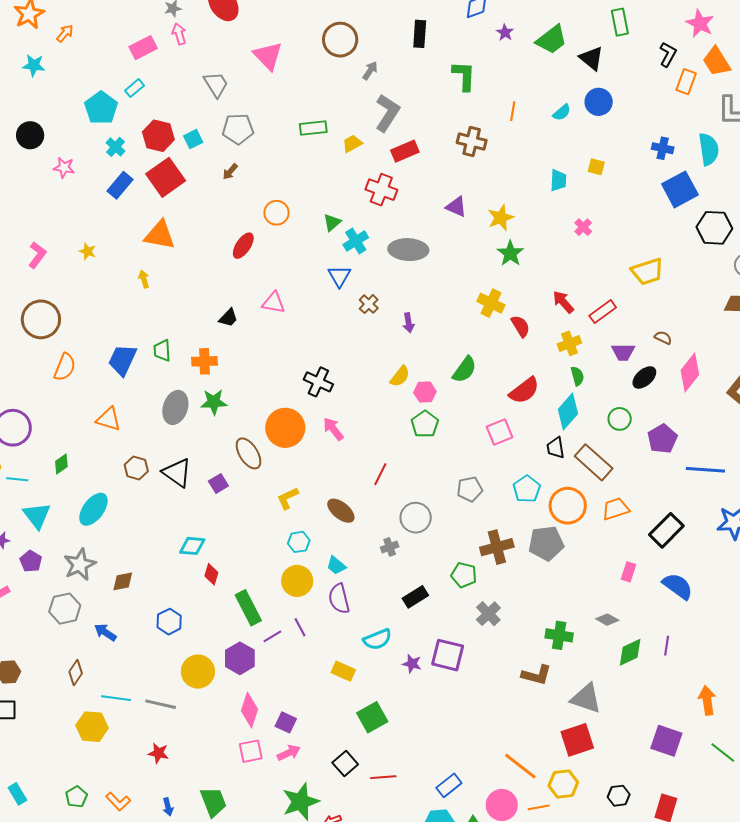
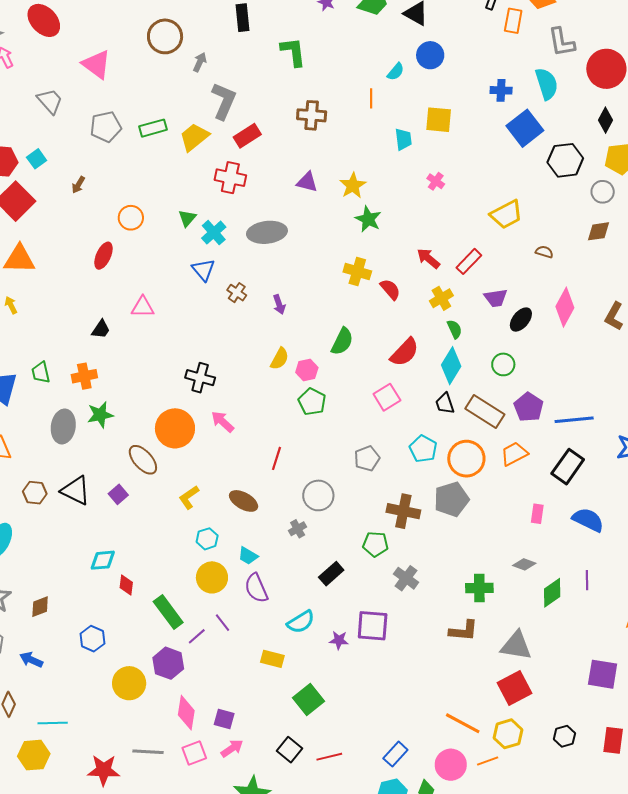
orange line: (513, 111) -> (371, 98), moved
gray pentagon: (238, 129) -> (106, 127), moved
yellow trapezoid: (352, 144) -> (194, 137), size x1.5
yellow square: (596, 167) -> (439, 120), size x1.6
brown semicircle: (663, 338) -> (544, 252), moved
purple pentagon: (662, 439) -> (529, 407), moved
blue line: (705, 470) -> (574, 420), moved
brown cross: (497, 547) -> (403, 511), turned 36
gray line: (161, 704) -> (148, 752), moved
red star: (158, 753) -> (104, 770), size x1.5

